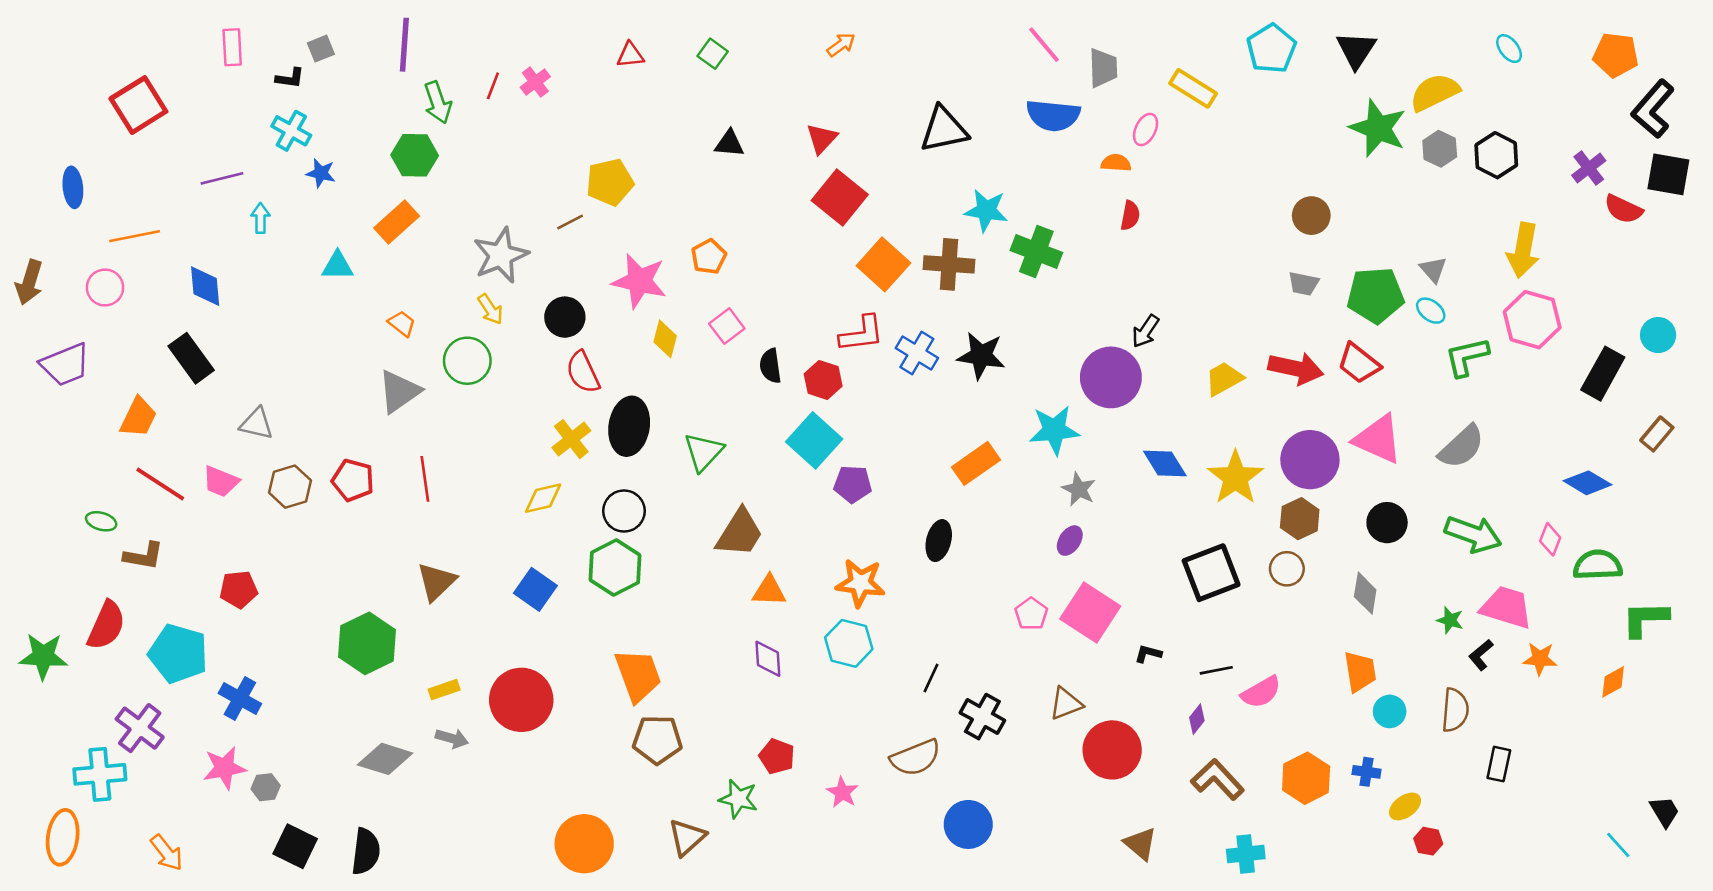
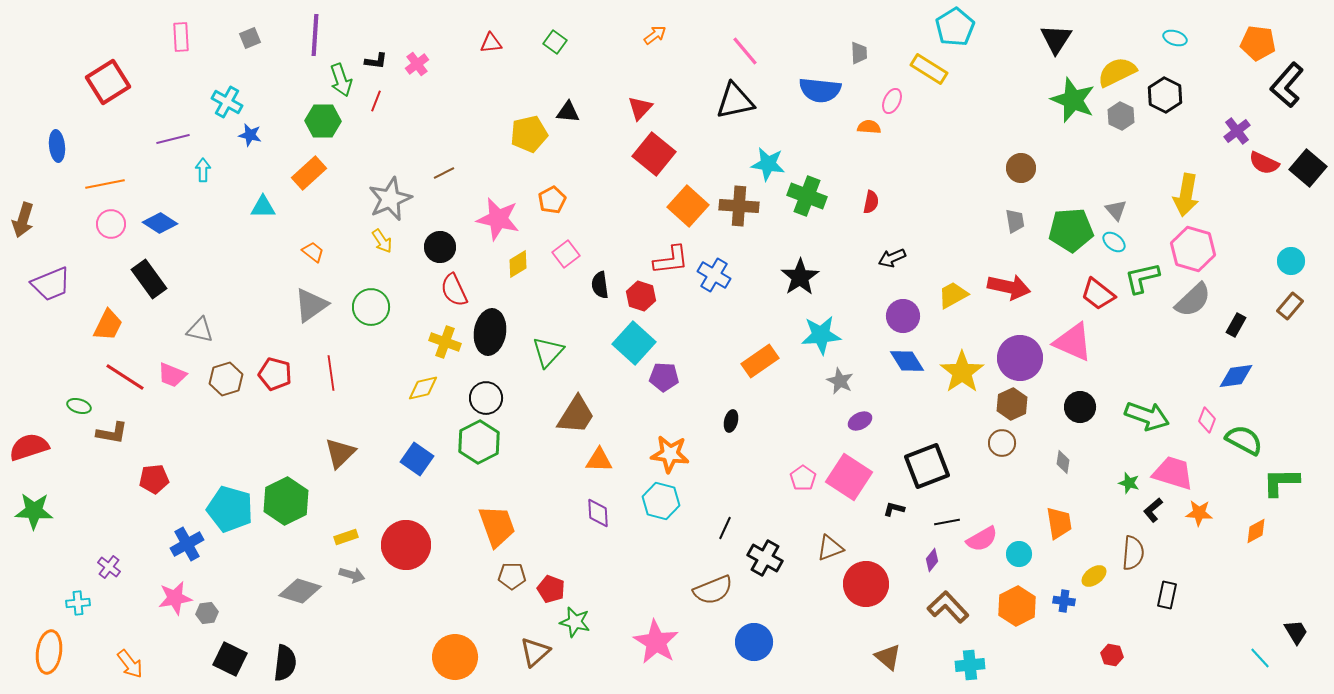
pink line: (1044, 45) -> (745, 51), moved
cyan pentagon: (1271, 49) -> (955, 27), moved
cyan ellipse: (1509, 49) -> (1175, 38), turned -35
gray trapezoid: (1103, 68) -> (859, 53), size x0.7
black L-shape: (290, 78) -> (376, 61), moved
red line: (493, 86) -> (376, 101), moved
black hexagon: (1496, 155) -> (1165, 95), moved
black square: (1668, 174) -> (1308, 168), moved, turned 30
yellow pentagon: (610, 182) -> (529, 134), moved
red semicircle: (1130, 216) -> (871, 202), moved
gray trapezoid: (1304, 284) -> (1015, 221), turned -110
blue diamond: (205, 286) -> (160, 223), turned -52
pink circle: (105, 287) -> (111, 224), moved
black arrow: (1146, 331) -> (892, 258), turned 32
yellow diamond: (665, 339) -> (518, 264), turned 44
black star: (981, 356) -> (800, 277), moved, turned 30
green circle: (467, 361) -> (371, 307), moved
red trapezoid: (1359, 363) -> (1098, 294), moved
black rectangle: (1603, 374) -> (1236, 325), moved, size x0.6
purple circle: (1111, 377) -> (903, 316), moved, size x0.7
brown rectangle: (1657, 434) -> (1290, 306), moved
yellow cross: (571, 439) -> (445, 342), turned -32
gray semicircle: (1462, 447) -> (1193, 300), moved
blue diamond: (1587, 483) -> (1236, 376), turned -39
black ellipse: (939, 541) -> (731, 421), size x0.7
purple ellipse: (1070, 541) -> (860, 421), moved, turned 30
green semicircle: (1598, 565) -> (1244, 440), turned 30
black square: (1211, 573) -> (927, 466), moved
red pentagon: (239, 589) -> (154, 479), moved
gray diamond: (1365, 593) -> (1063, 462), size x0.7
red semicircle: (106, 625) -> (29, 447), moved, turned -132
cyan pentagon: (178, 654) -> (230, 509), moved
blue cross: (240, 699) -> (187, 544), turned 32
cyan circle: (1390, 711) -> (1019, 554), moved
purple cross: (140, 728) -> (109, 567), size x0.6
brown pentagon: (657, 740) -> (512, 576), size x0.7
red pentagon: (777, 756) -> (551, 589), moved
cyan cross: (100, 774) -> (78, 603), size x0.6
pink star: (842, 792) -> (656, 642), moved, size x1.8
yellow ellipse: (1405, 806) -> (1094, 576), moved

